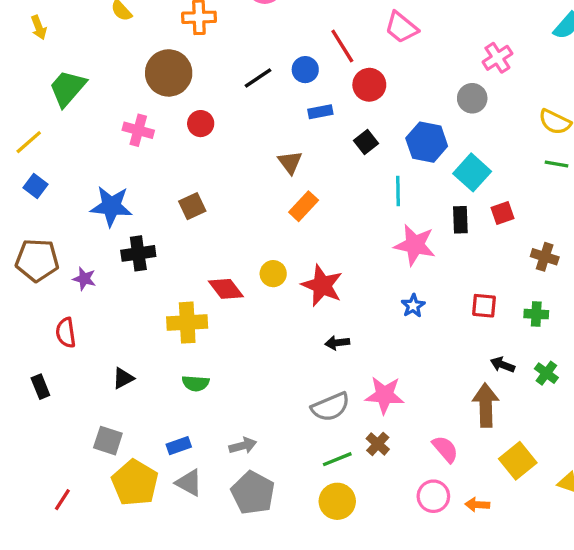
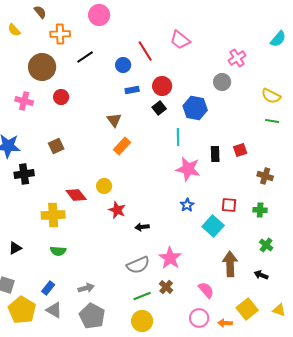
black line: (258, 78) -> (85, 57), moved
red circle: (369, 85) -> (162, 86), moved
cyan square: (472, 172) -> (213, 226), moved
red star: (322, 285) -> (117, 210), moved, size x0.7
black arrow: (503, 365) -> (261, 275), moved
pink star: (384, 395) -> (170, 258), turned 30
blue rectangle: (179, 446) -> (48, 288), turned -32
yellow square: (518, 461) -> (247, 309), moved

